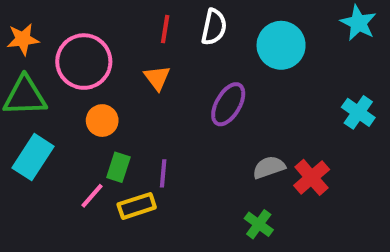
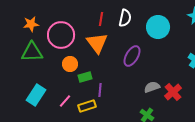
orange triangle: (157, 78) -> (97, 43), size x1.6
cyan rectangle: (33, 157) -> (36, 95), moved
green rectangle: (118, 167) -> (85, 77), moved, turned 56

